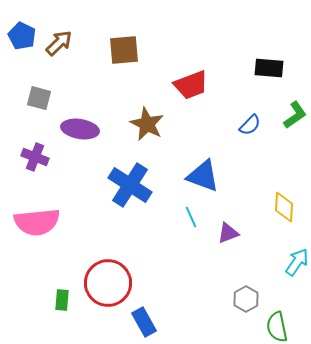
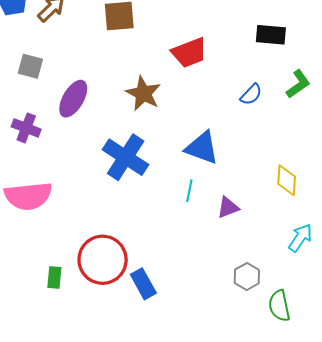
purple ellipse: (80, 129) -> (73, 99), turned -69
cyan line: (191, 217) -> (189, 191), turned 35
blue rectangle: (144, 322) -> (143, 284), moved

